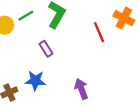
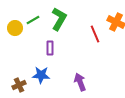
purple rectangle: (46, 49) -> (50, 48), turned 32

